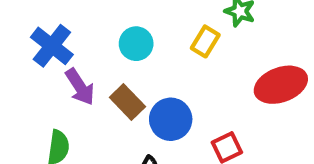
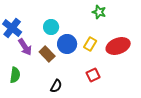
yellow rectangle: (205, 41) -> (90, 44), moved
blue circle: (171, 119) -> (67, 44), moved

